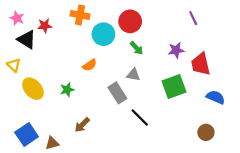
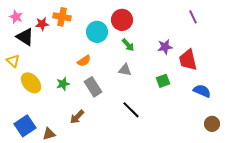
orange cross: (80, 15) -> (62, 17), moved
purple line: (193, 18) -> (193, 17), moved
green square: (174, 86) -> (163, 81), size x0.6
gray rectangle: (117, 93) -> (93, 87), moved
brown circle: (206, 132) -> (212, 124), moved

